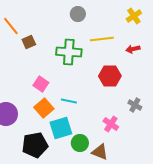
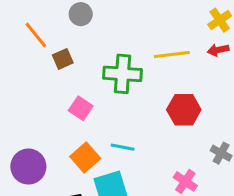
gray circle: (78, 14) -> (81, 14), moved
red arrow: (133, 49) -> (218, 50), moved
pink square: (41, 84) -> (81, 108), moved

